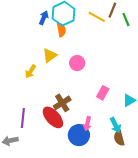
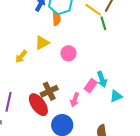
green line: (126, 19) -> (103, 23), moved
pink arrow: (87, 124) -> (75, 100), moved
cyan arrow: (115, 125) -> (102, 79), moved

